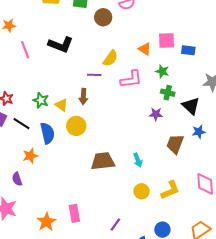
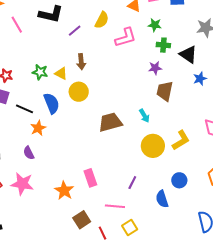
purple line: (94, 75) -> (75, 31), moved, turned -32
black line: (22, 124) -> (24, 109), moved
brown trapezoid: (175, 144) -> (165, 91), moved
yellow circle: (142, 191) -> (153, 146), size x1.5

